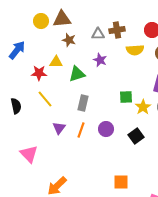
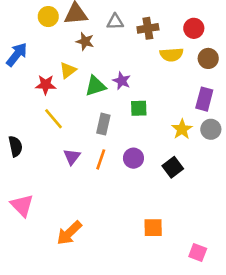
gray triangle: (98, 34) -> (115, 22), moved
purple star: (100, 60) -> (122, 81), moved
yellow triangle: (56, 62) -> (68, 70), turned -40
green square: (126, 97) -> (139, 108), moved
black semicircle: (16, 106) -> (15, 146), moved
pink triangle: (29, 154) -> (22, 205), moved

